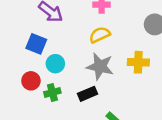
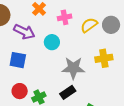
yellow semicircle: (100, 35) -> (89, 25), moved
cyan circle: (55, 64) -> (52, 42), moved

